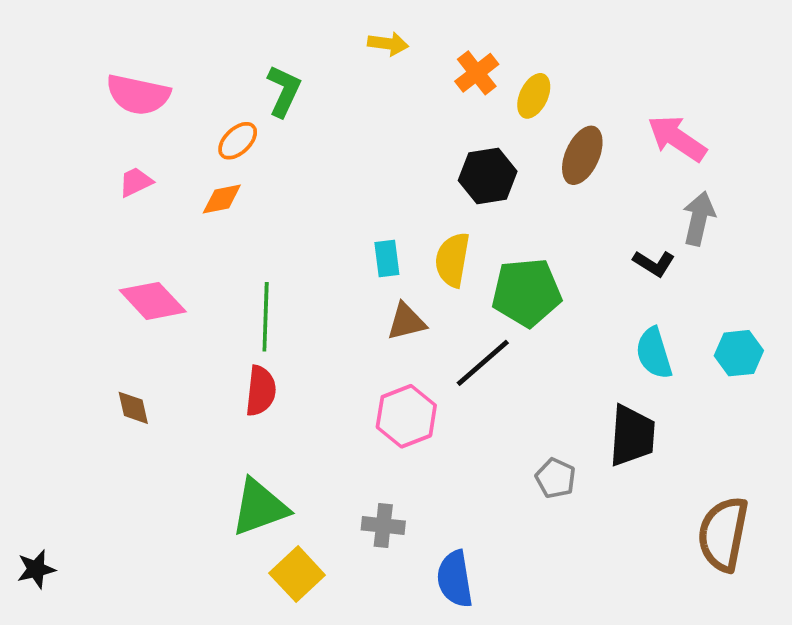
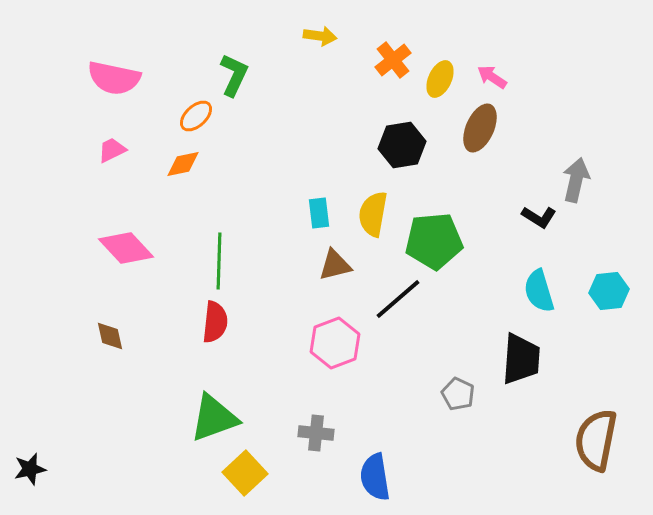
pink arrow: (677, 138) -> (492, 77), moved, size x0.6

